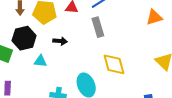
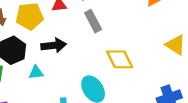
black arrow: (60, 41) -> (54, 45), size x1.5

